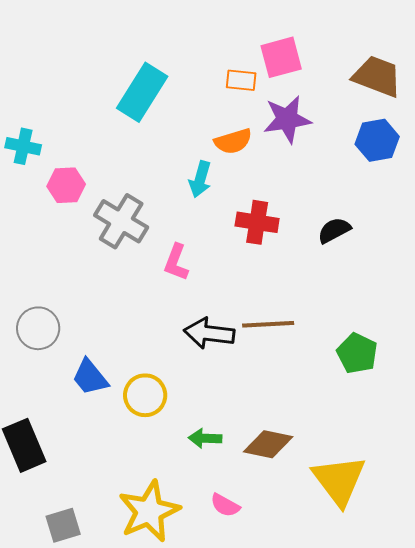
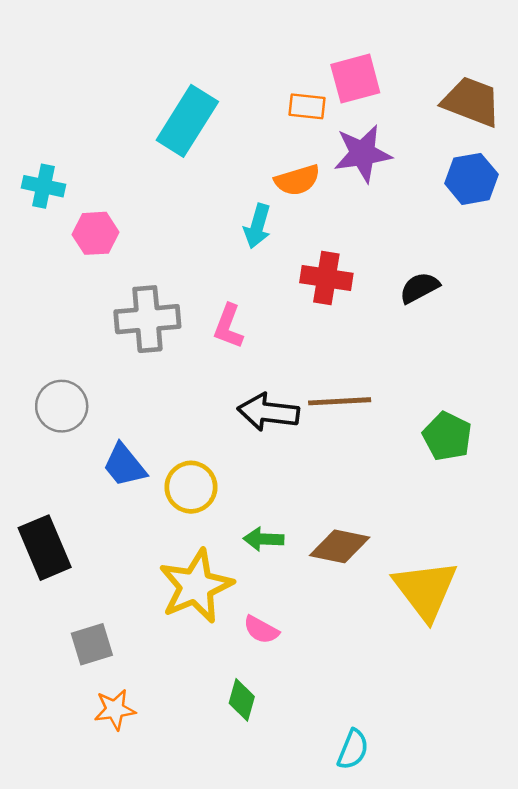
gray cross: (121, 221) -> (147, 319), moved, turned -36
pink semicircle: (225, 505) -> (261, 630), moved
yellow star: (149, 511) -> (196, 586), moved

